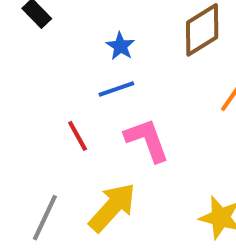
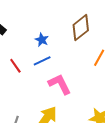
red line: (78, 136) -> (15, 66), moved

